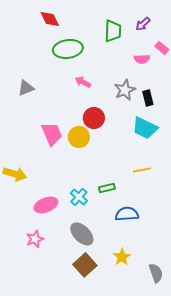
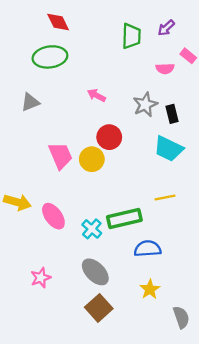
green ellipse: (68, 49) -> (50, 57), moved
green rectangle: (107, 188) -> (124, 218), size x1.8
pink ellipse: (46, 205) -> (53, 216), moved, turned 75
yellow star: (122, 257) -> (150, 289), moved

